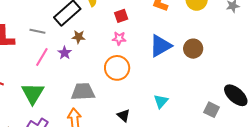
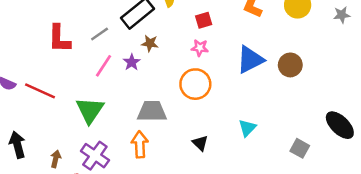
gray line: (37, 31) -> (100, 34), turned -49
gray square: (211, 110) -> (300, 148), moved

